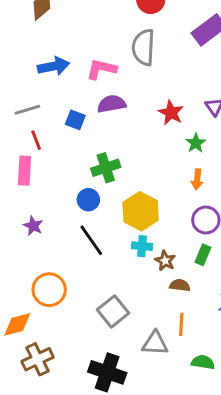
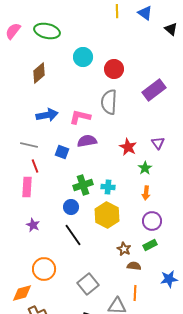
gray line: (27, 110) -> (29, 145), turned 30
cyan cross: (142, 246) -> (108, 187), moved
green rectangle: (203, 255) -> (150, 245), turned 40

